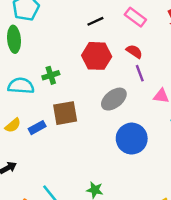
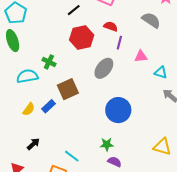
purple line: (140, 73) -> (119, 43), turned 48
green cross: (51, 75) -> (49, 62), turned -32
blue circle: (132, 139) -> (118, 110), moved

